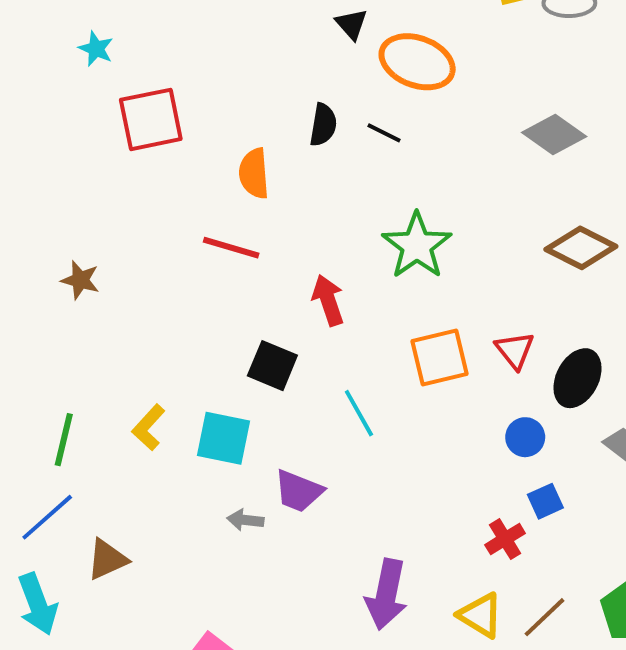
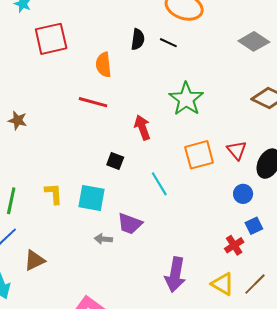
black square: (272, 366) -> (115, 161), size x0.7
yellow L-shape: (148, 427) -> (54, 194), turned 135

